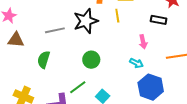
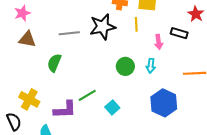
pink arrow: (143, 42) -> (159, 42), moved
green circle: (91, 60) -> (125, 66), moved
cyan arrow: (136, 63) -> (151, 66), moved, turned 64

